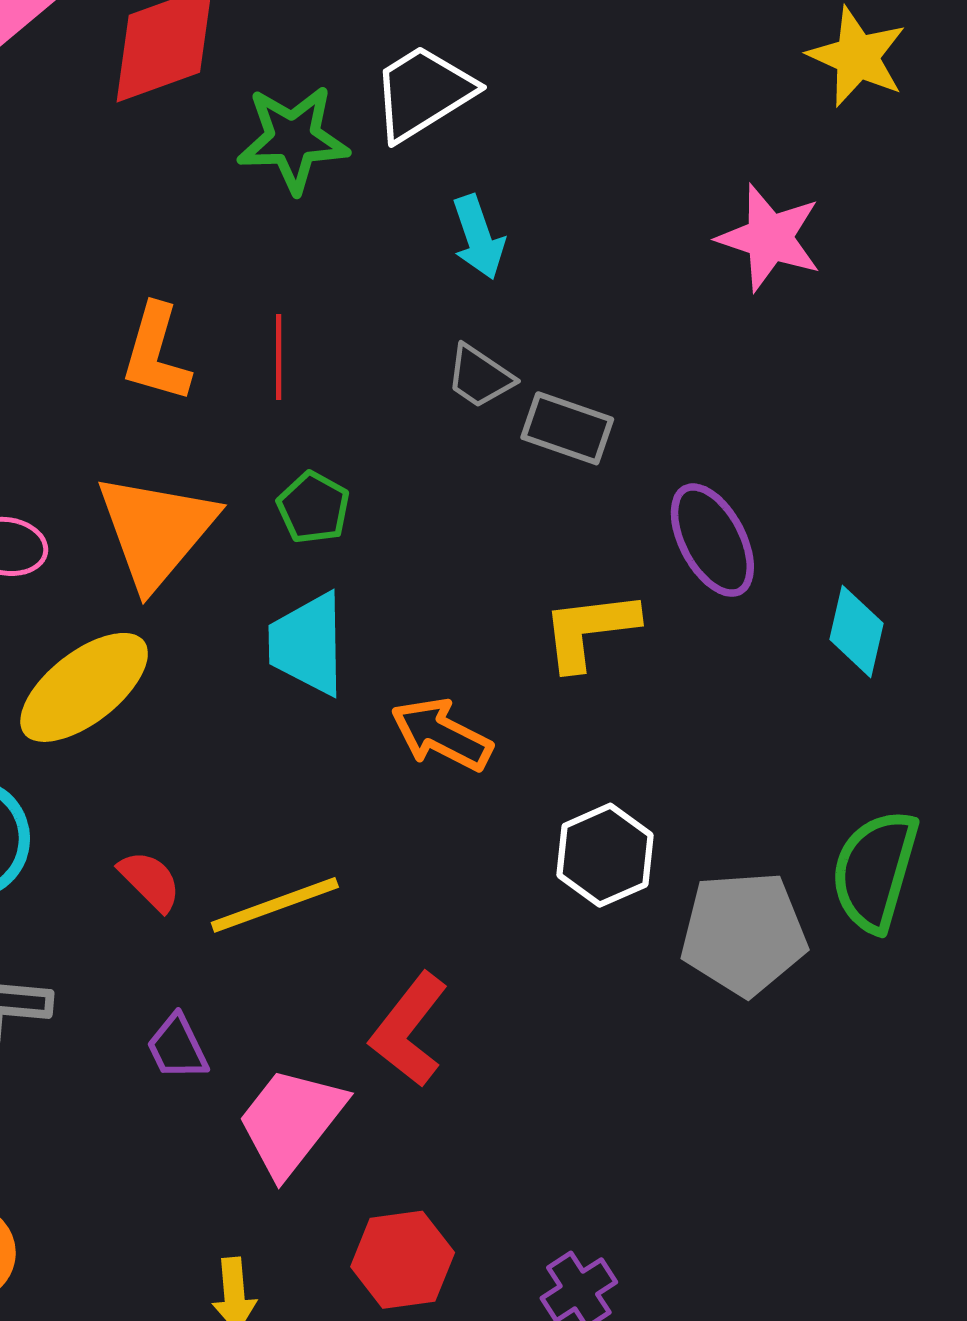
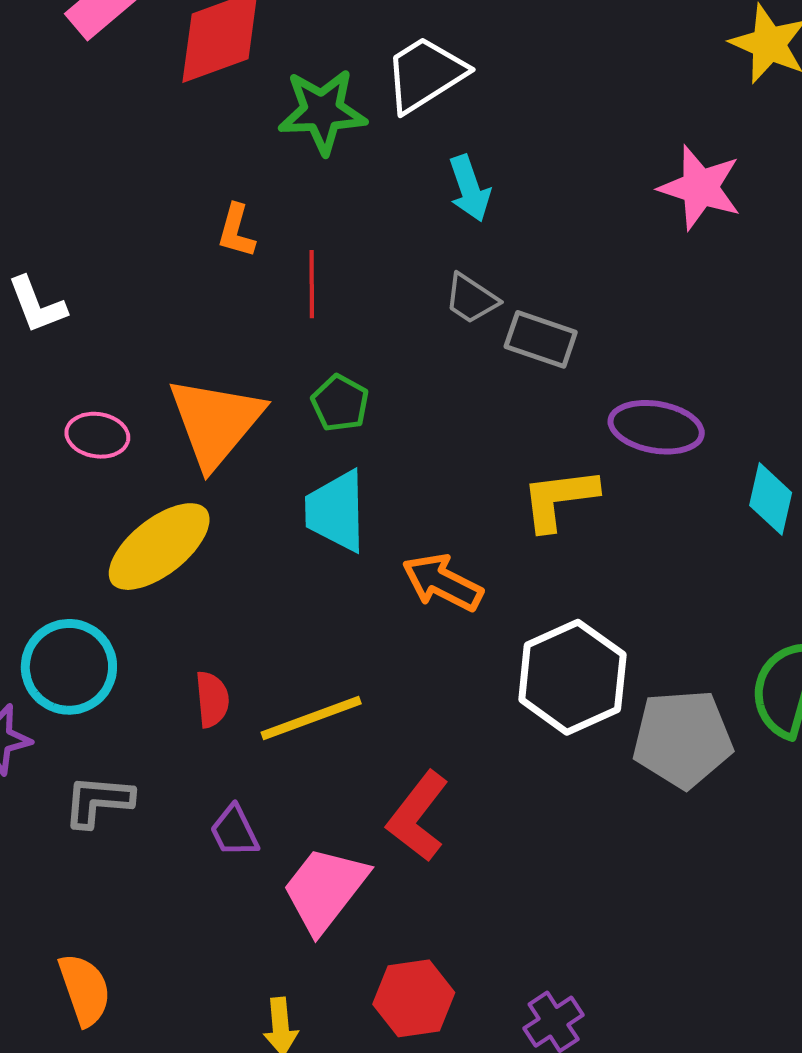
orange L-shape: (156, 353) -> (236, 231), moved, size x0.7
purple ellipse: (712, 540) -> (656, 427), turned -52
white hexagon: (605, 855) -> (572, 677), size x1.4
red semicircle: (150, 881) -> (212, 699), turned 40

